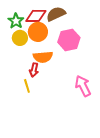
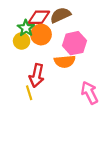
green star: (16, 21) -> (26, 28), moved
orange semicircle: (43, 57) -> (65, 61), moved
red arrow: (34, 70) -> (37, 75), size x1.5

